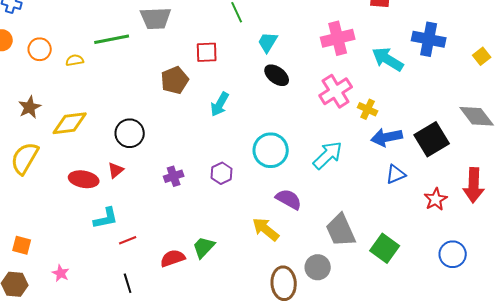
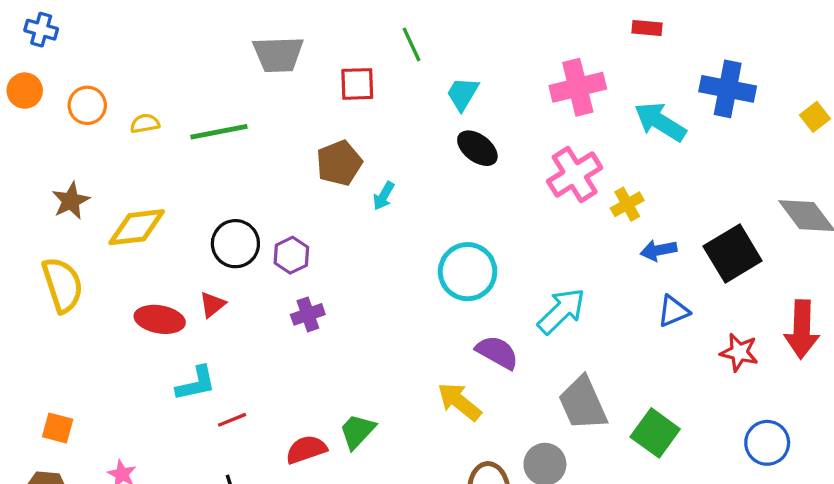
green line: (112, 39) -> (219, 132), moved
red square: (207, 52) -> (357, 84), moved
brown pentagon: (175, 80) -> (339, 163), moved
cyan arrow: (220, 104) -> (384, 196), size x0.7
yellow cross: (368, 109) -> (627, 204), turned 36
blue arrow: (387, 137) -> (659, 250), size x0.7
cyan arrow: (328, 155) -> (561, 311), moved
yellow semicircle: (25, 158) -> (63, 285), turned 132
purple hexagon: (222, 173) -> (291, 255), moved
red star: (436, 199) -> (739, 352), turned -30

